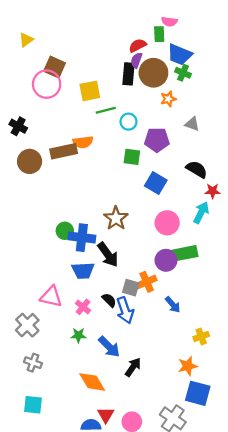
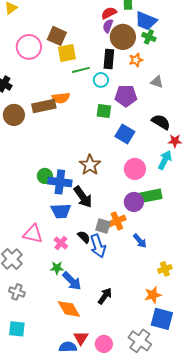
brown square: (55, 67) -> (57, 36), moved
black rectangle: (128, 74) -> (109, 59), moved
blue arrow: (109, 347) -> (72, 281), moved

